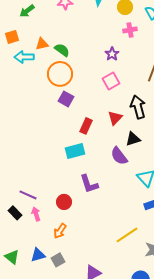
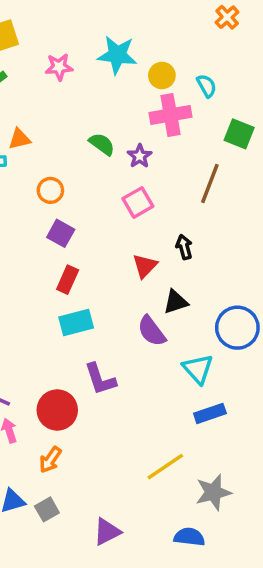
pink cross: (130, 30) -> (170, 115), size x1.6
green semicircle: (62, 50) -> (102, 144), moved
orange circle: (60, 74) -> (50, 190), size x0.6
black arrow: (138, 107) -> (184, 247), size x0.6
red rectangle: (86, 126) -> (68, 280), moved
red circle: (64, 202) -> (57, 410), size x1.5

